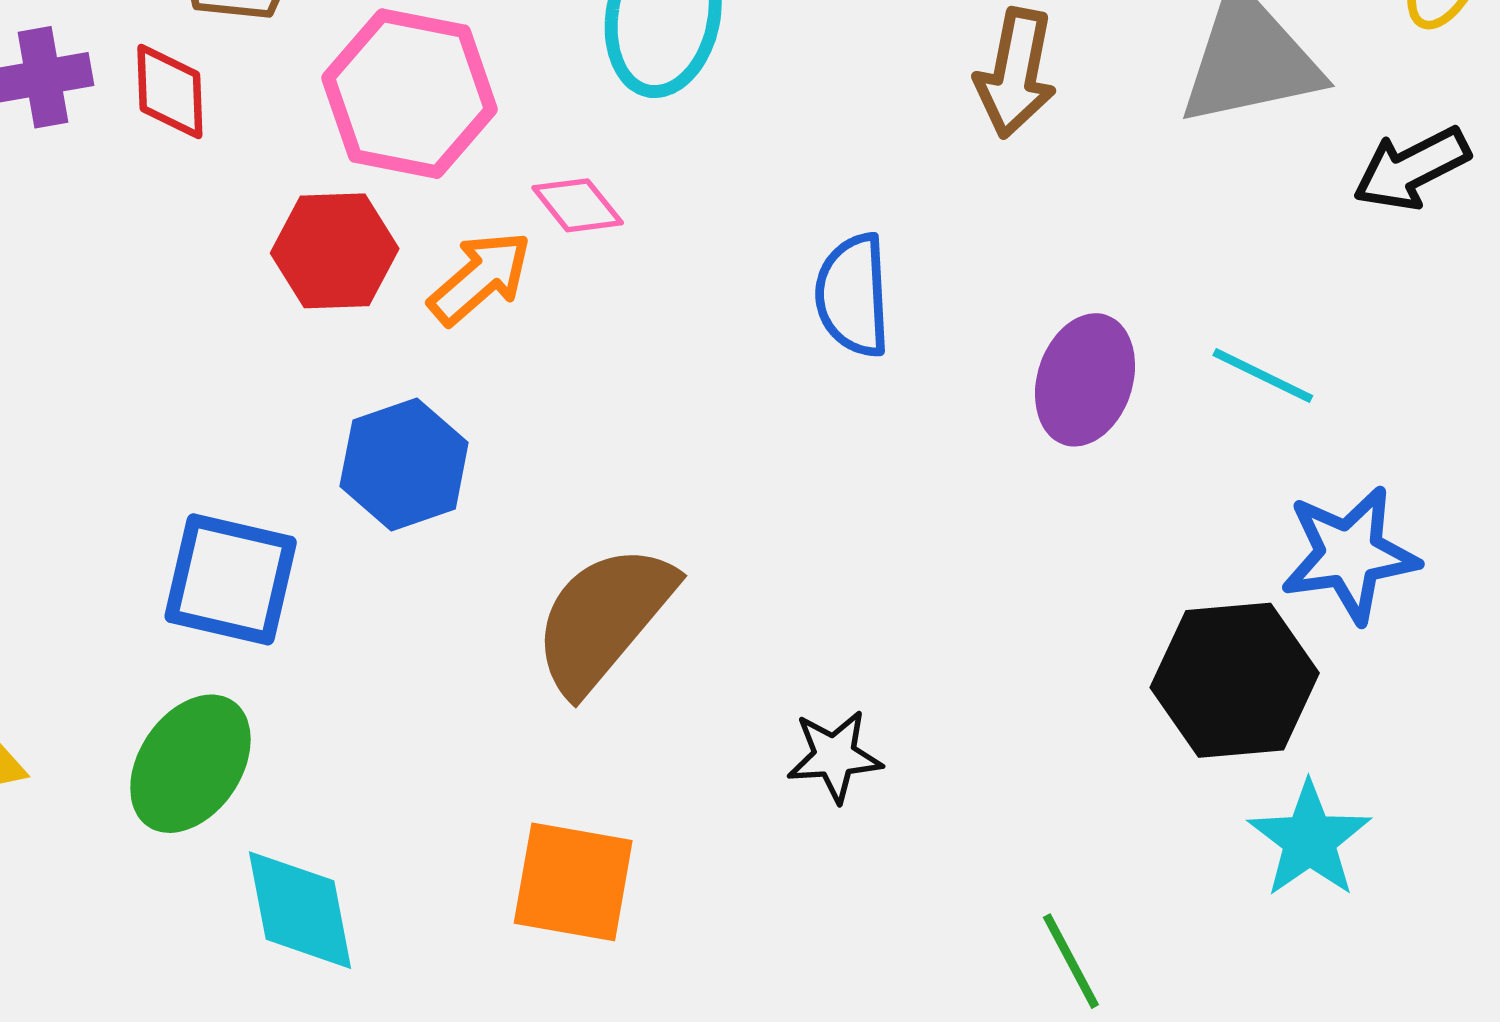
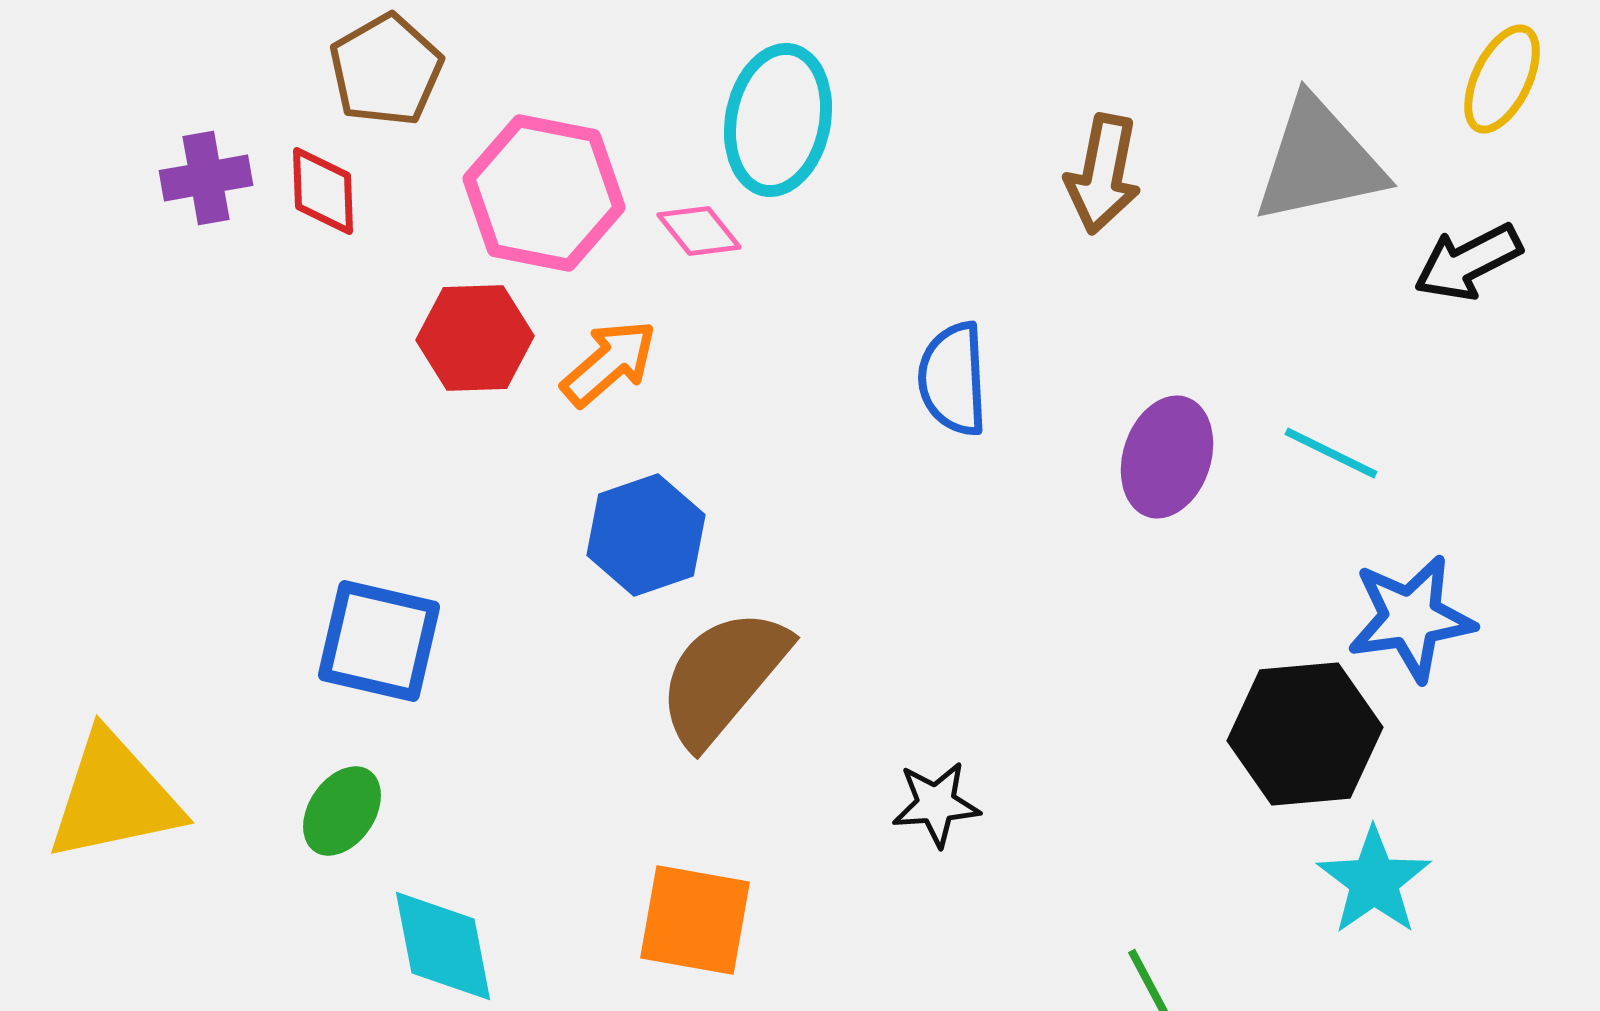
pink diamond: (578, 205) -> (699, 231), moved
blue hexagon: (404, 464) -> (646, 535), moved
green ellipse: (190, 764) -> (342, 811), size x0.7

